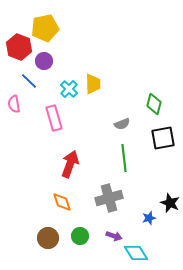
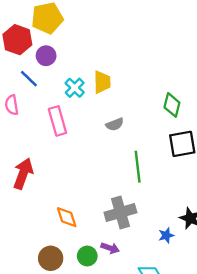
gray semicircle: (122, 124) -> (115, 124), moved
red arrow: (70, 164) -> (23, 174), moved
purple arrow: (114, 236) -> (110, 248), moved

